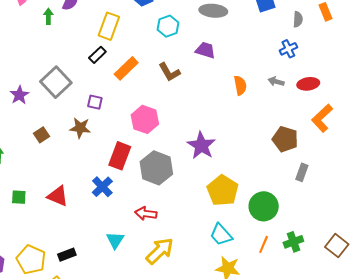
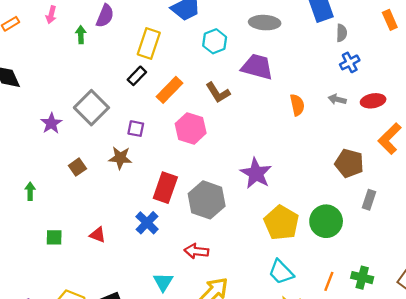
gray semicircle: (298, 19) -> (342, 33), moved
purple trapezoid: (205, 50) -> (257, 67), size x1.4
pink hexagon: (145, 119) -> (191, 128), moved
red triangle: (58, 196) -> (98, 235), size x0.7
green circle: (264, 206) -> (326, 221), moved
green cross: (293, 242) -> (362, 278), turned 36

